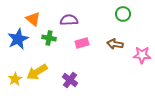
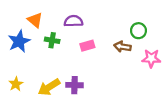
green circle: (123, 14) -> (138, 31), moved
yellow arrow: (37, 72) -> (49, 87), moved
purple cross: (70, 80) -> (75, 85), turned -35

